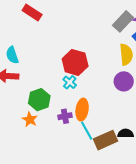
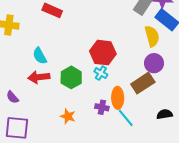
green hexagon: (39, 100) -> (71, 77), moved
purple cross: (65, 116) -> (102, 107), turned 32
brown rectangle: (105, 140) -> (143, 83), moved

